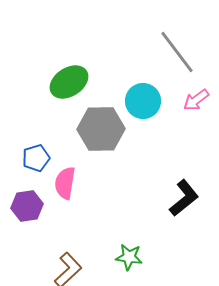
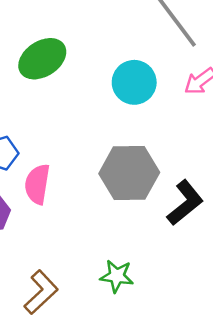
gray hexagon: (101, 129) -> (129, 173), moved

